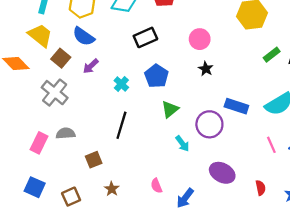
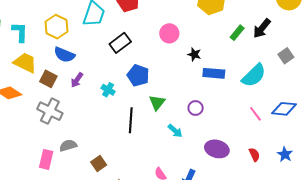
black star: (206, 69) -> (194, 54), moved
blue rectangle: (236, 106) -> (214, 73), moved
purple circle: (209, 124) -> (196, 108), size x0.6
black line: (121, 125) -> (131, 120), moved

